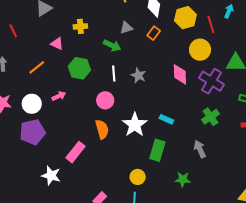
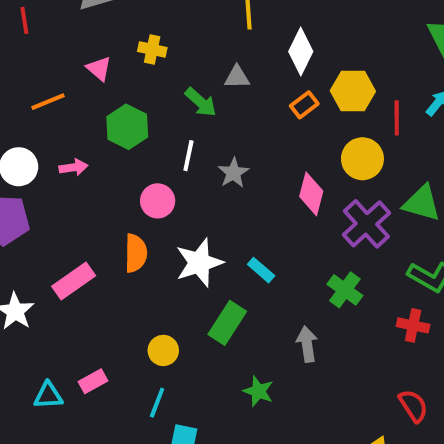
orange rectangle: (154, 33) -> (304, 105), moved
green cross: (210, 117) -> (345, 290), turned -36
yellow circle: (138, 177) -> (163, 350), moved

